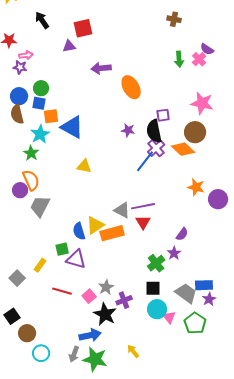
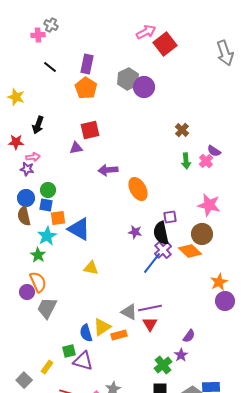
brown cross: (174, 19) -> (182, 130), moved, turned 32
black arrow: (42, 20) -> (38, 125), moved, turned -126
orange star: (196, 187) -> (219, 282), moved, turned 30
orange rectangle: (112, 233) -> (119, 335), size x0.7

